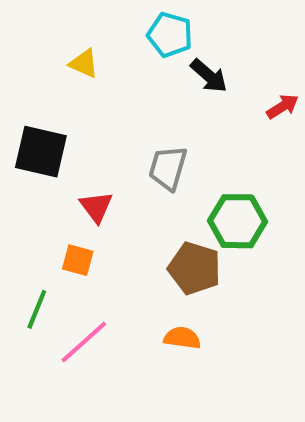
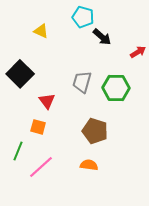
black square: (41, 152) -> (20, 74), turned 32
green hexagon: (237, 221) -> (116, 88), moved

